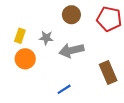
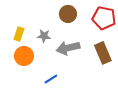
brown rectangle: (108, 72) -> (103, 53), moved
blue line: (64, 89) -> (51, 79), moved

